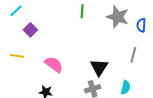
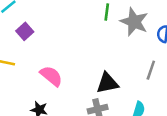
green line: (82, 11) -> (107, 12), moved
black triangle: (99, 67) -> (107, 83), turned 42

